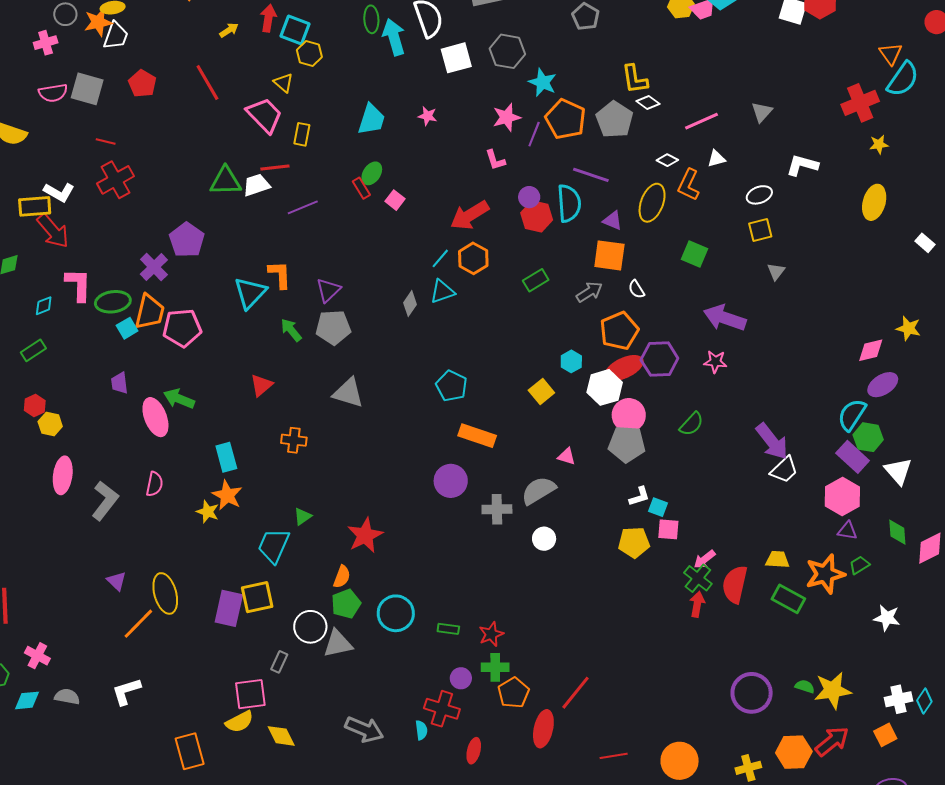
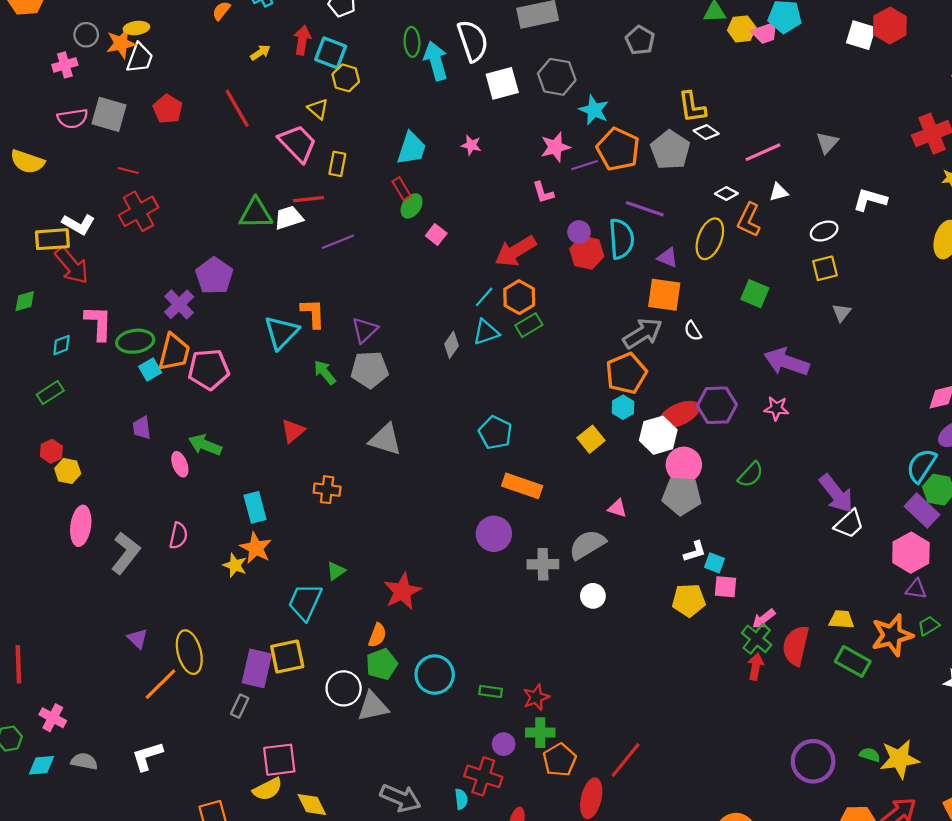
purple line: (534, 134) -> (585, 165), turned 50
red rectangle: (361, 188) -> (402, 189), moved
green rectangle: (536, 280) -> (529, 325), moved
gray arrow: (589, 292) -> (643, 333), size x1.4
orange pentagon: (619, 331) -> (626, 373), moved
pink ellipse: (155, 417) -> (180, 464), size x0.6
gray rectangle: (279, 662) -> (240, 706), moved

